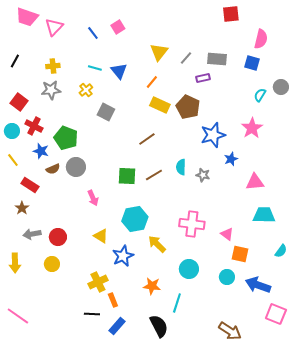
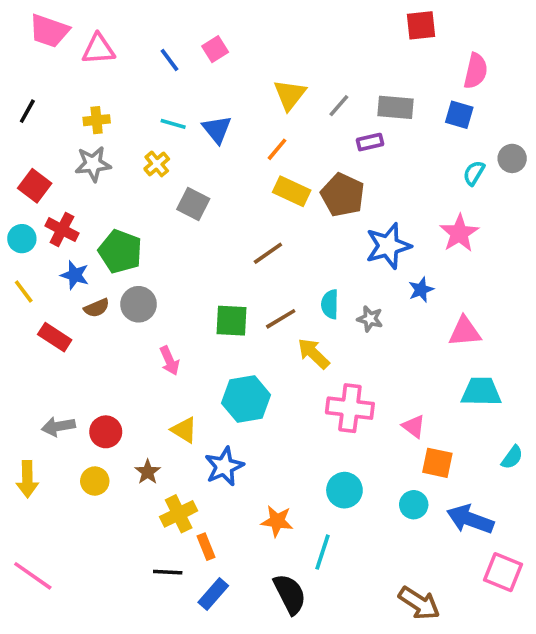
pink triangle: (54, 27) -> (98, 49), turned 42
brown star: (22, 208) -> (148, 472), moved
yellow arrow: (157, 244) -> (313, 353), moved

